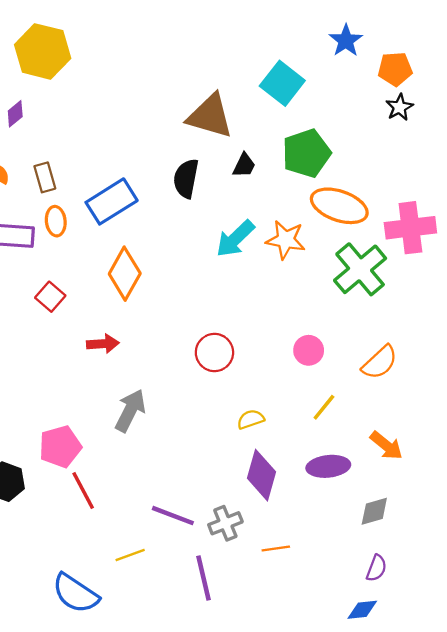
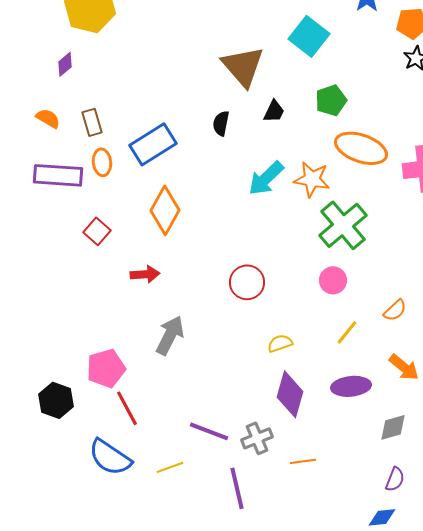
brown triangle: (210, 116) -> (243, 66), turned 33
green pentagon: (306, 153) -> (331, 100), size x0.7
black semicircle: (186, 178) -> (221, 123), size x0.7
green cross: (360, 269) -> (343, 225), moved
orange semicircle: (380, 362) -> (395, 310), moved, size x0.7
blue semicircle: (75, 593) -> (110, 457), moved

